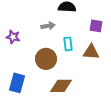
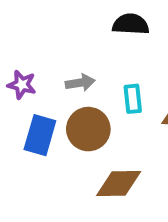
gray arrow: (48, 26) -> (80, 83), moved
blue rectangle: (17, 83) -> (40, 135), moved

